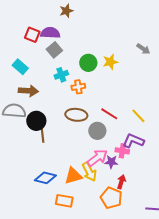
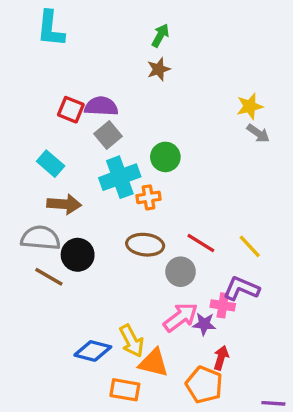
brown star: (66, 11) -> (159, 69), moved
yellow star: (110, 62) -> (250, 106), moved
cyan cross: (61, 75) -> (120, 177), size x1.6
brown line: (42, 134) -> (49, 277), moved, turned -54
yellow arrow: (89, 172) -> (132, 341), moved
orange triangle: (73, 176) -> (154, 363), moved, turned 30

